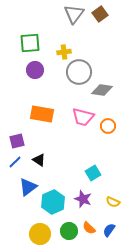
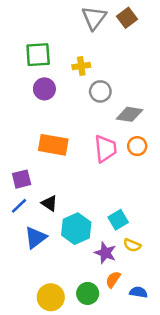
gray circle: (79, 72) -> (100, 91), size x0.7
pink trapezoid: (83, 117) -> (105, 149), turned -110
orange circle: (108, 126) -> (137, 146), moved
cyan hexagon: (53, 202) -> (76, 229), moved
yellow semicircle: (113, 202) -> (132, 245), moved
orange semicircle: (89, 228) -> (113, 279), moved, turned 80
blue semicircle: (109, 230) -> (138, 292), turned 64

